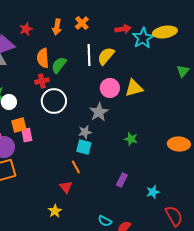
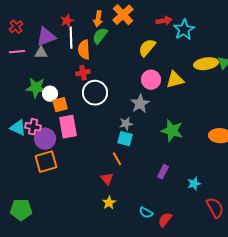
orange cross: (82, 23) -> (123, 15), size x1.5
yellow ellipse: (165, 32) -> (206, 64), moved
white line: (89, 55) -> (71, 38), moved
green semicircle: (59, 65) -> (100, 36), moved
orange square: (19, 125) -> (60, 105), moved
pink rectangle: (27, 135) -> (68, 127), size x1.6
green star: (131, 139) -> (172, 131), size x1.6
yellow star: (55, 211) -> (109, 203), moved

